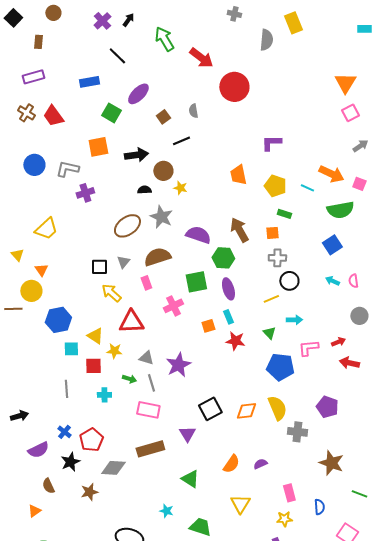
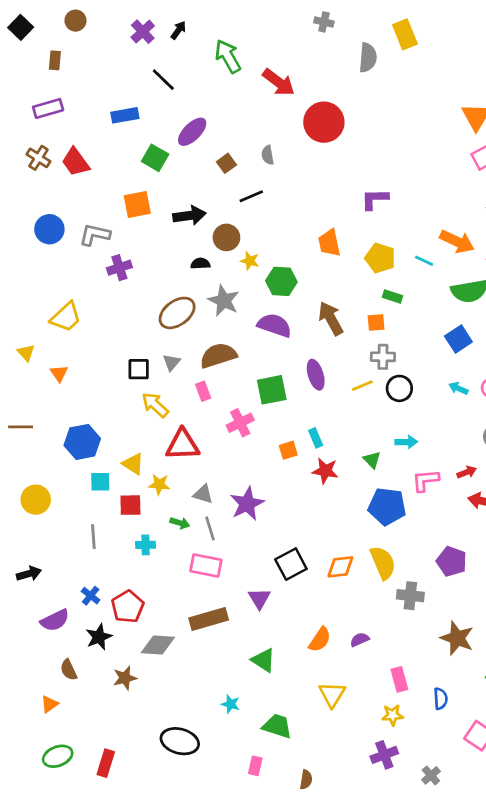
green hexagon: (223, 258) -> (281, 281), moved
purple ellipse: (228, 289) -> (316, 375), moved
yellow circle: (31, 291) -> (36, 500), moved
yellow line: (271, 299) -> (362, 386), moved

